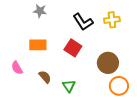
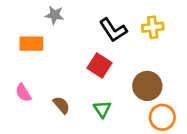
orange rectangle: (38, 45) -> (31, 44), moved
green triangle: (69, 86) -> (102, 109), moved

